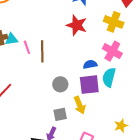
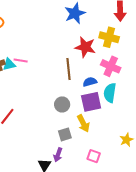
red star: (77, 25) -> (85, 47), moved
pink line: (27, 47) -> (21, 61), moved, turned -56
brown line: (42, 51) -> (69, 69), moved

